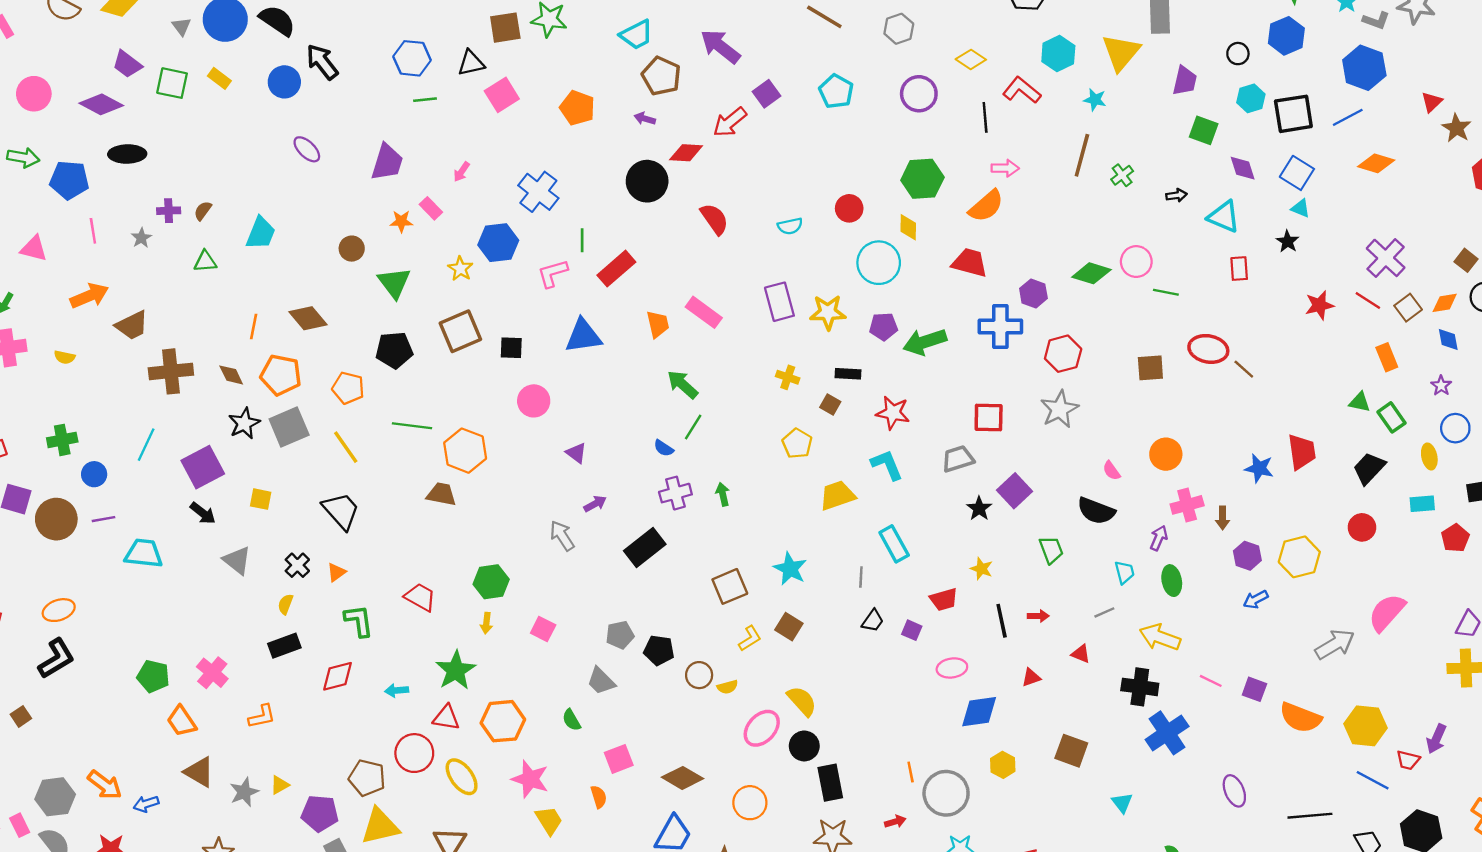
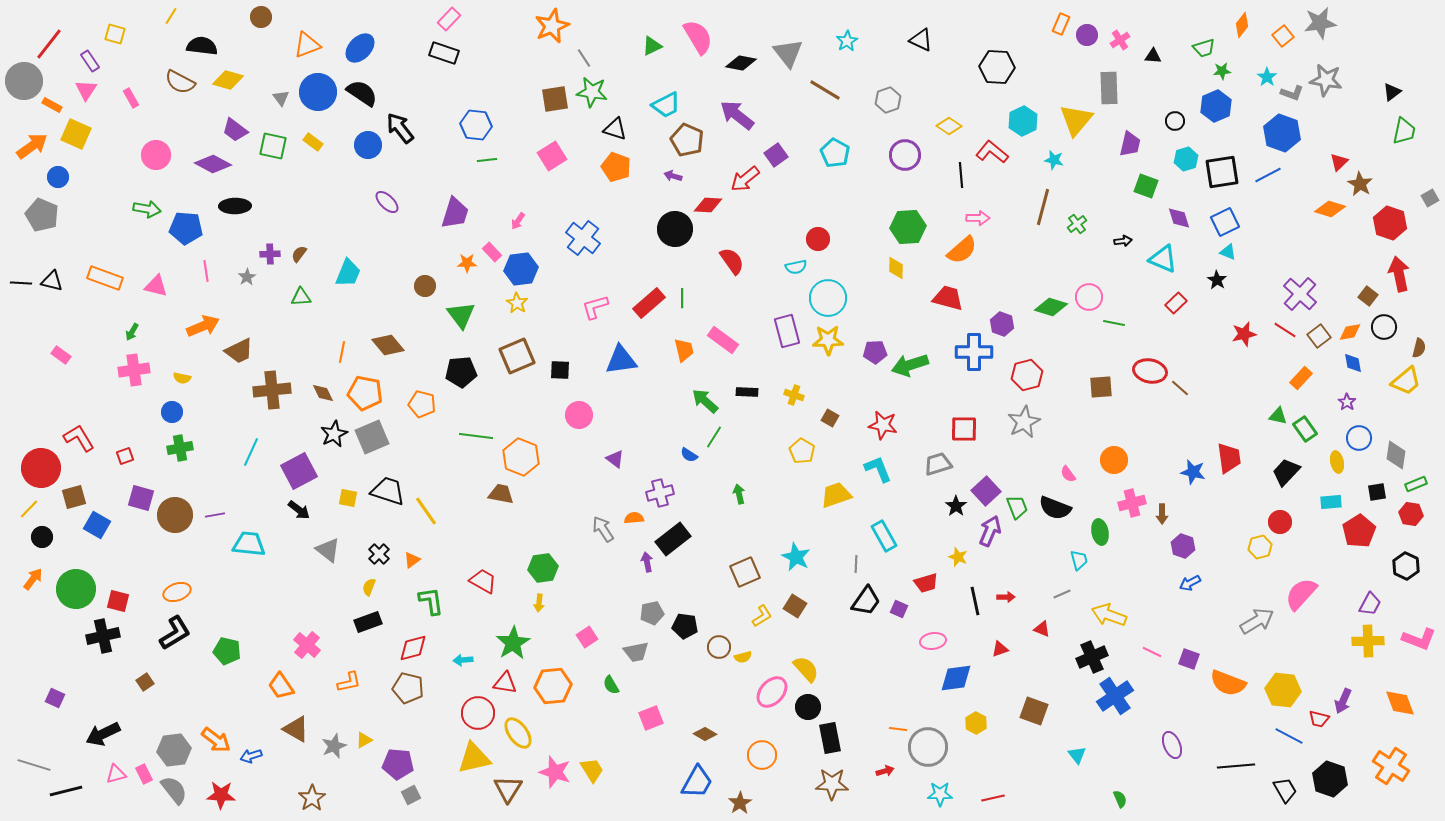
black triangle: (471, 63) -> (615, 129), moved, turned 30
orange diamond: (1376, 163) -> (1330, 209), moved
blue square: (1297, 173) -> (1225, 222), turned 32
red circle: (849, 208) -> (818, 239), moved
green line: (582, 240) -> (682, 298), moved
blue hexagon: (498, 243) -> (521, 269), moved
cyan circle: (879, 263) -> (828, 298), moved
red rectangle: (1239, 269) -> (1176, 303), turned 50
orange rectangle: (1387, 357) -> (1301, 378), turned 65
black rectangle: (848, 374) -> (747, 392), moved
yellow line: (346, 447) -> (426, 511), moved
blue circle: (94, 474) -> (172, 412), moved
purple cross: (675, 493) -> (660, 493), moved
purple arrow: (595, 504) -> (647, 562), moved, turned -72
black trapezoid: (341, 511) -> (388, 491), moved, turned -30
purple arrow: (1159, 538) -> (990, 531), moved, size x1.4
red pentagon: (1455, 538) -> (1359, 531), size x1.4
green trapezoid: (1051, 550) -> (1017, 507), moved
yellow hexagon: (1299, 557) -> (1260, 547), moved, size x0.7
green ellipse: (1172, 581) -> (1100, 532), moved
black trapezoid: (873, 621) -> (866, 601), size x1.5
pink square: (543, 629) -> (587, 637), moved, turned 30
green pentagon: (153, 676) -> (227, 651), moved
gray trapezoid: (601, 681) -> (636, 652), turned -56
black cross: (1140, 687) -> (1092, 657), turned -32
orange line: (911, 772) -> (898, 729), turned -72
brown pentagon: (367, 778) -> (408, 688), moved
brown diamond: (683, 778) -> (705, 734), size x0.7
pink star: (530, 779) -> (555, 772), moved
orange semicircle: (599, 797) -> (634, 518), moved, turned -78
yellow triangle: (380, 826) -> (474, 758), moved

